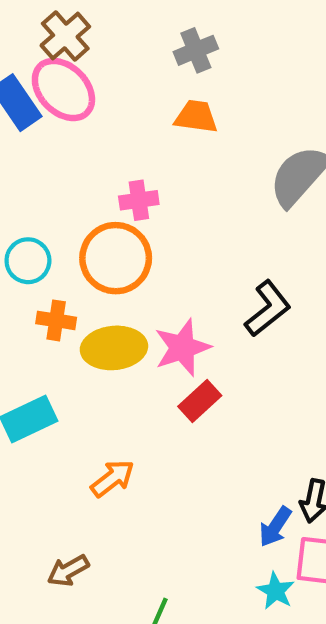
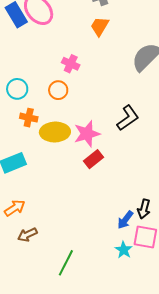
orange trapezoid: (196, 117) -> (100, 26), turned -70
pink cross: (139, 200) -> (71, 64), turned 30
orange circle: (116, 258) -> (58, 90), size x0.6
orange arrow: (113, 478) -> (15, 208), moved

